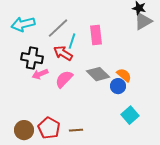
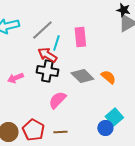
black cross: (32, 58) -> (47, 71), moved
pink arrow: (40, 74) -> (15, 78), moved
pink semicircle: (64, 79) -> (57, 100), moved
blue circle: (118, 86) -> (105, 128), moved

